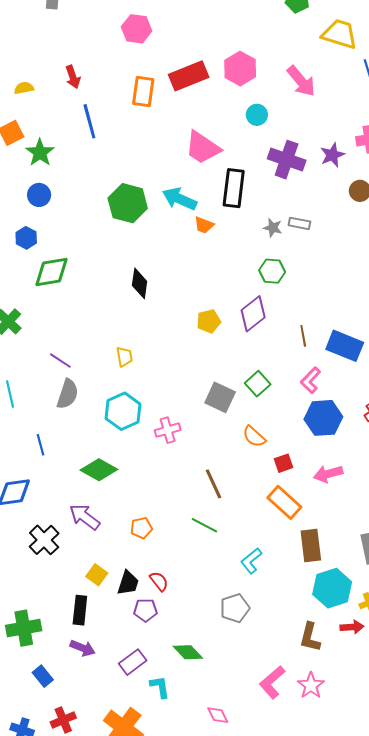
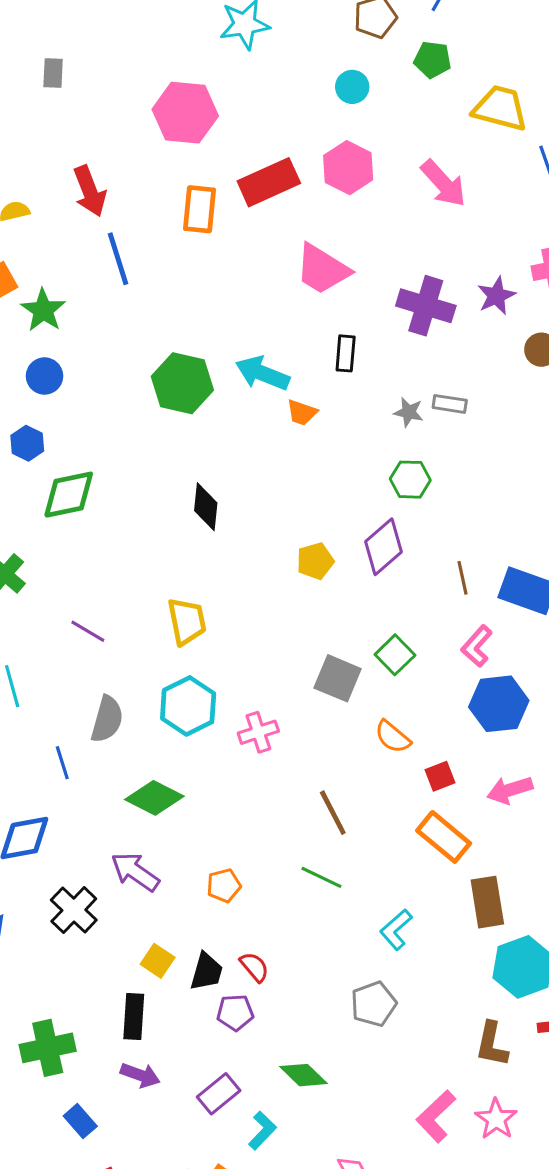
pink hexagon: (137, 29) -> (185, 113), size x1.4
red arrow: (73, 77) -> (90, 191), size x1.4
cyan circle: (257, 115) -> (352, 87), moved
pink trapezoid: (202, 148) -> (322, 269), moved
black rectangle: (234, 188) -> (346, 353), size x0.6
yellow trapezoid: (124, 357) -> (187, 621), size x1.5
gray semicircle: (68, 394) -> (107, 719), moved
cyan L-shape: (160, 687) -> (262, 1131), turned 55

